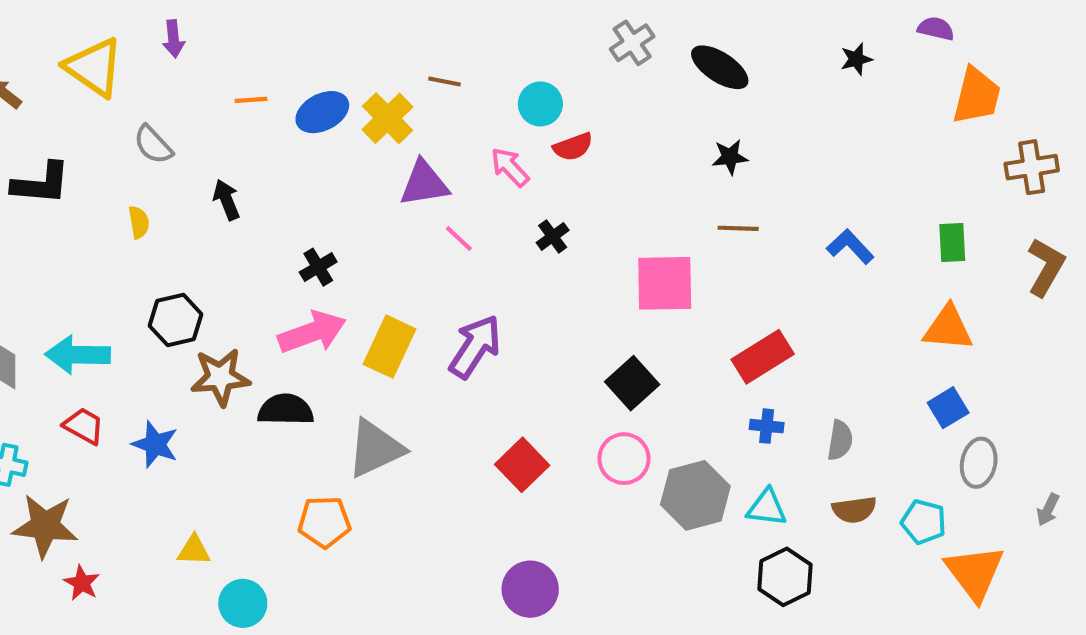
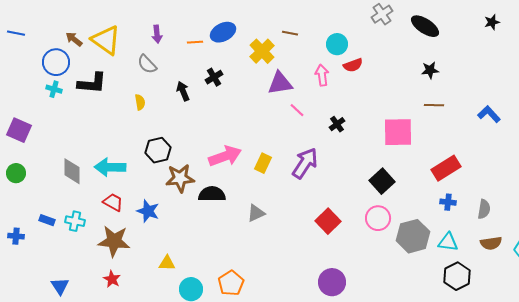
purple arrow: (173, 39) -> (157, 34), moved
yellow triangle: (94, 67) -> (106, 40), moved
blue ellipse: (322, 112) -> (223, 32), moved
pink arrow: (510, 167) -> (322, 75), turned 35
black cross: (553, 236) -> (337, 124), moved
black cross: (318, 267) -> (214, 77), moved
yellow rectangle: (390, 347) -> (263, 163), size x0.7
gray triangle: (375, 448) -> (256, 213), size x0.6
orange pentagon: (324, 522) -> (231, 283), moved, turned -30
brown star: (45, 526) -> (114, 241), moved

